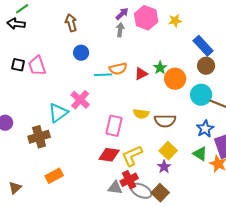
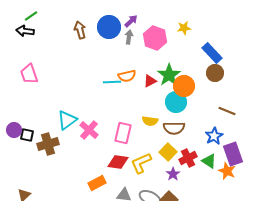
pink hexagon: (146, 18) -> (155, 38), moved
blue circle: (81, 53) -> (109, 27), moved, size x1.5
black square: (18, 65) -> (27, 135), moved
pink trapezoid: (37, 66) -> (29, 74), moved
green star: (160, 68) -> (169, 75), size x1.6
cyan circle: (201, 95) -> (176, 102), moved
pink cross: (80, 100) -> (89, 130), moved
yellow square: (168, 151) -> (168, 152), moved
orange rectangle: (54, 176) -> (97, 183), moved
red cross: (129, 180) -> (188, 158), moved

